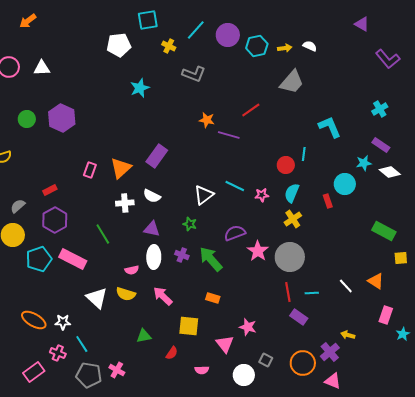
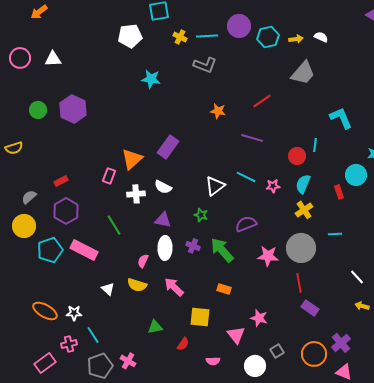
cyan line: (196, 30) -> (207, 36), moved, turned 45
cyan star: (140, 88) -> (151, 79), turned 30
purple line: (229, 135) -> (252, 138), moved
pink rectangle: (90, 170) -> (109, 176), moved
pink star: (258, 251) -> (268, 256), moved, turned -30
pink semicircle: (132, 270) -> (143, 261), turned 128
cyan line: (312, 293) -> (335, 234), moved
white triangle: (97, 298) -> (108, 289), size x0.6
yellow arrow: (348, 335) -> (362, 306), moved
pink cross: (58, 353) -> (69, 344), turned -35
gray square: (266, 360) -> (277, 351), turned 32
gray pentagon: (89, 375) -> (100, 366), turned -30

